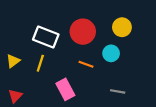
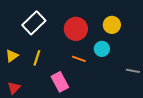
white rectangle: (46, 37) -> (34, 23), moved, turned -65
gray line: (118, 91) -> (133, 71), moved

